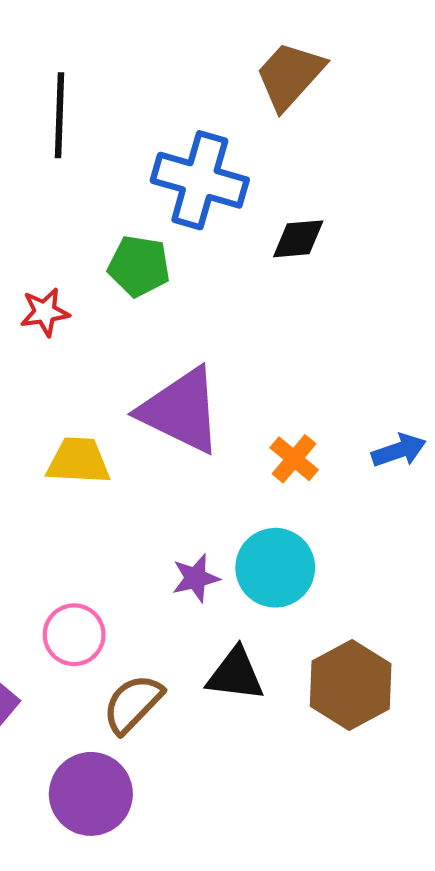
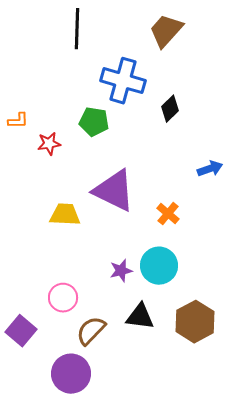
black line: (59, 115) -> (77, 29), moved
black diamond: (298, 239) -> (170, 109), turned -40
blue arrow: (399, 450) -> (210, 169), moved

